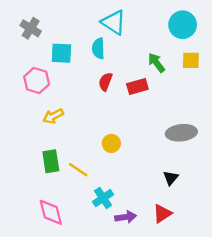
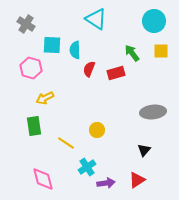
cyan semicircle: (98, 48) -> (75, 50), moved
yellow circle: (111, 143) -> (97, 130), moved
green rectangle: (51, 161) -> (34, 126), moved

